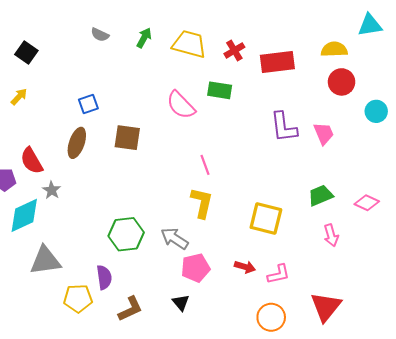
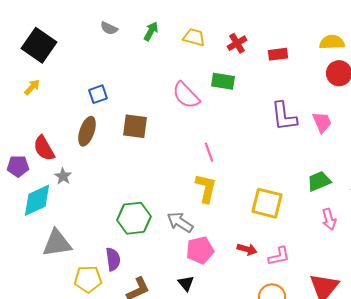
yellow trapezoid: (189, 44) -> (194, 37), size x0.7
black square: (26, 53) -> (39, 45), size x1.6
red rectangle: (277, 62) -> (278, 54), size x0.6

